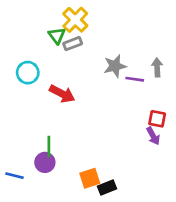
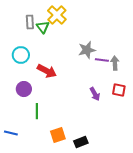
gray rectangle: (73, 44) -> (30, 22), moved, turned -72
gray arrow: (157, 67) -> (115, 63), moved
purple arrow: (153, 136) -> (95, 94), moved
purple circle: (45, 162) -> (24, 89), moved
orange square: (90, 178) -> (58, 135), moved

